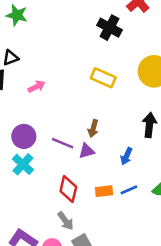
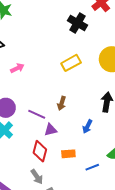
yellow rectangle: (103, 78) -> (71, 63), turned -54
purple triangle: (87, 151) -> (51, 130), moved
blue line: (129, 190) -> (92, 167), moved

